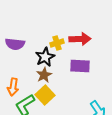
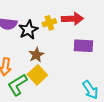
black star: (45, 57) -> (28, 30), moved
purple rectangle: (80, 66) -> (83, 46), moved

